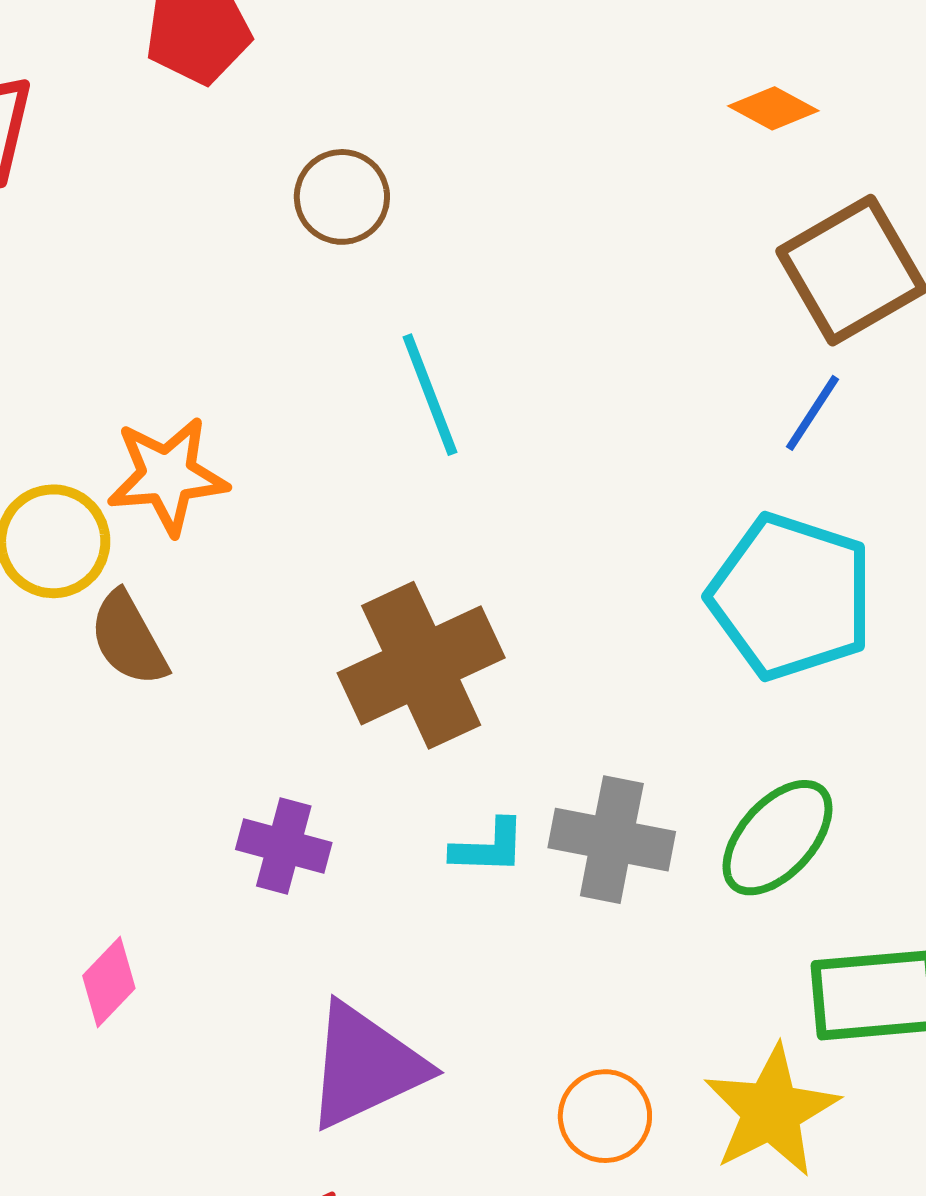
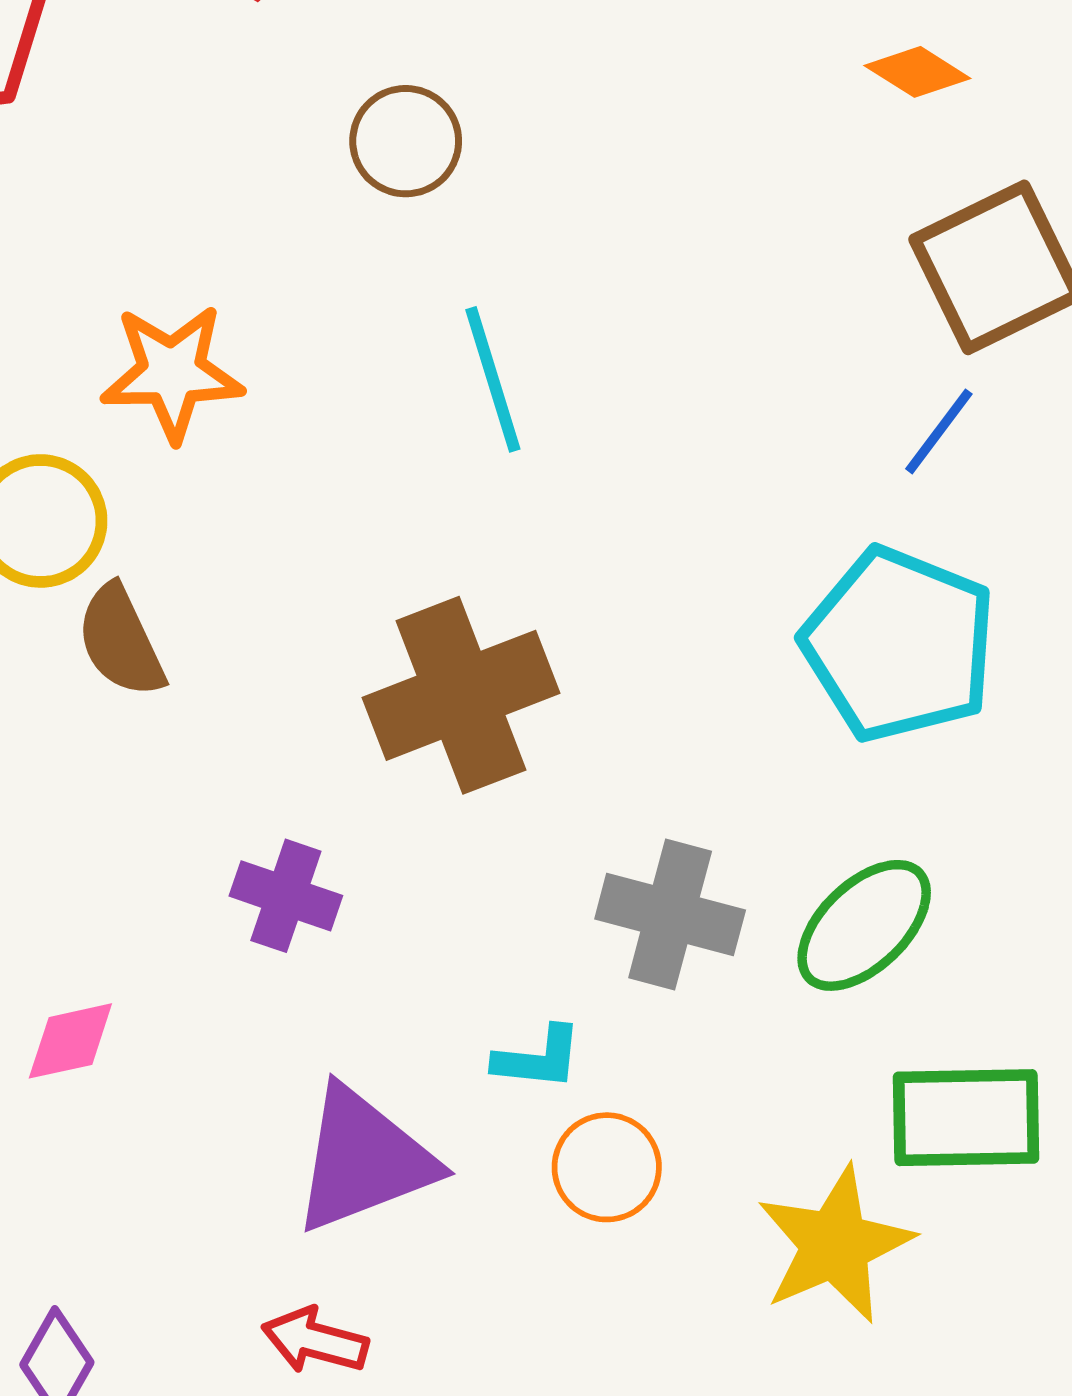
orange star: (167, 476) -> (172, 373), moved
cyan L-shape: (488, 847) -> (538, 1058), moved
pink diamond: (109, 982) -> (70, 1041), turned 30
orange circle: (605, 1116) -> (607, 1167), moved

